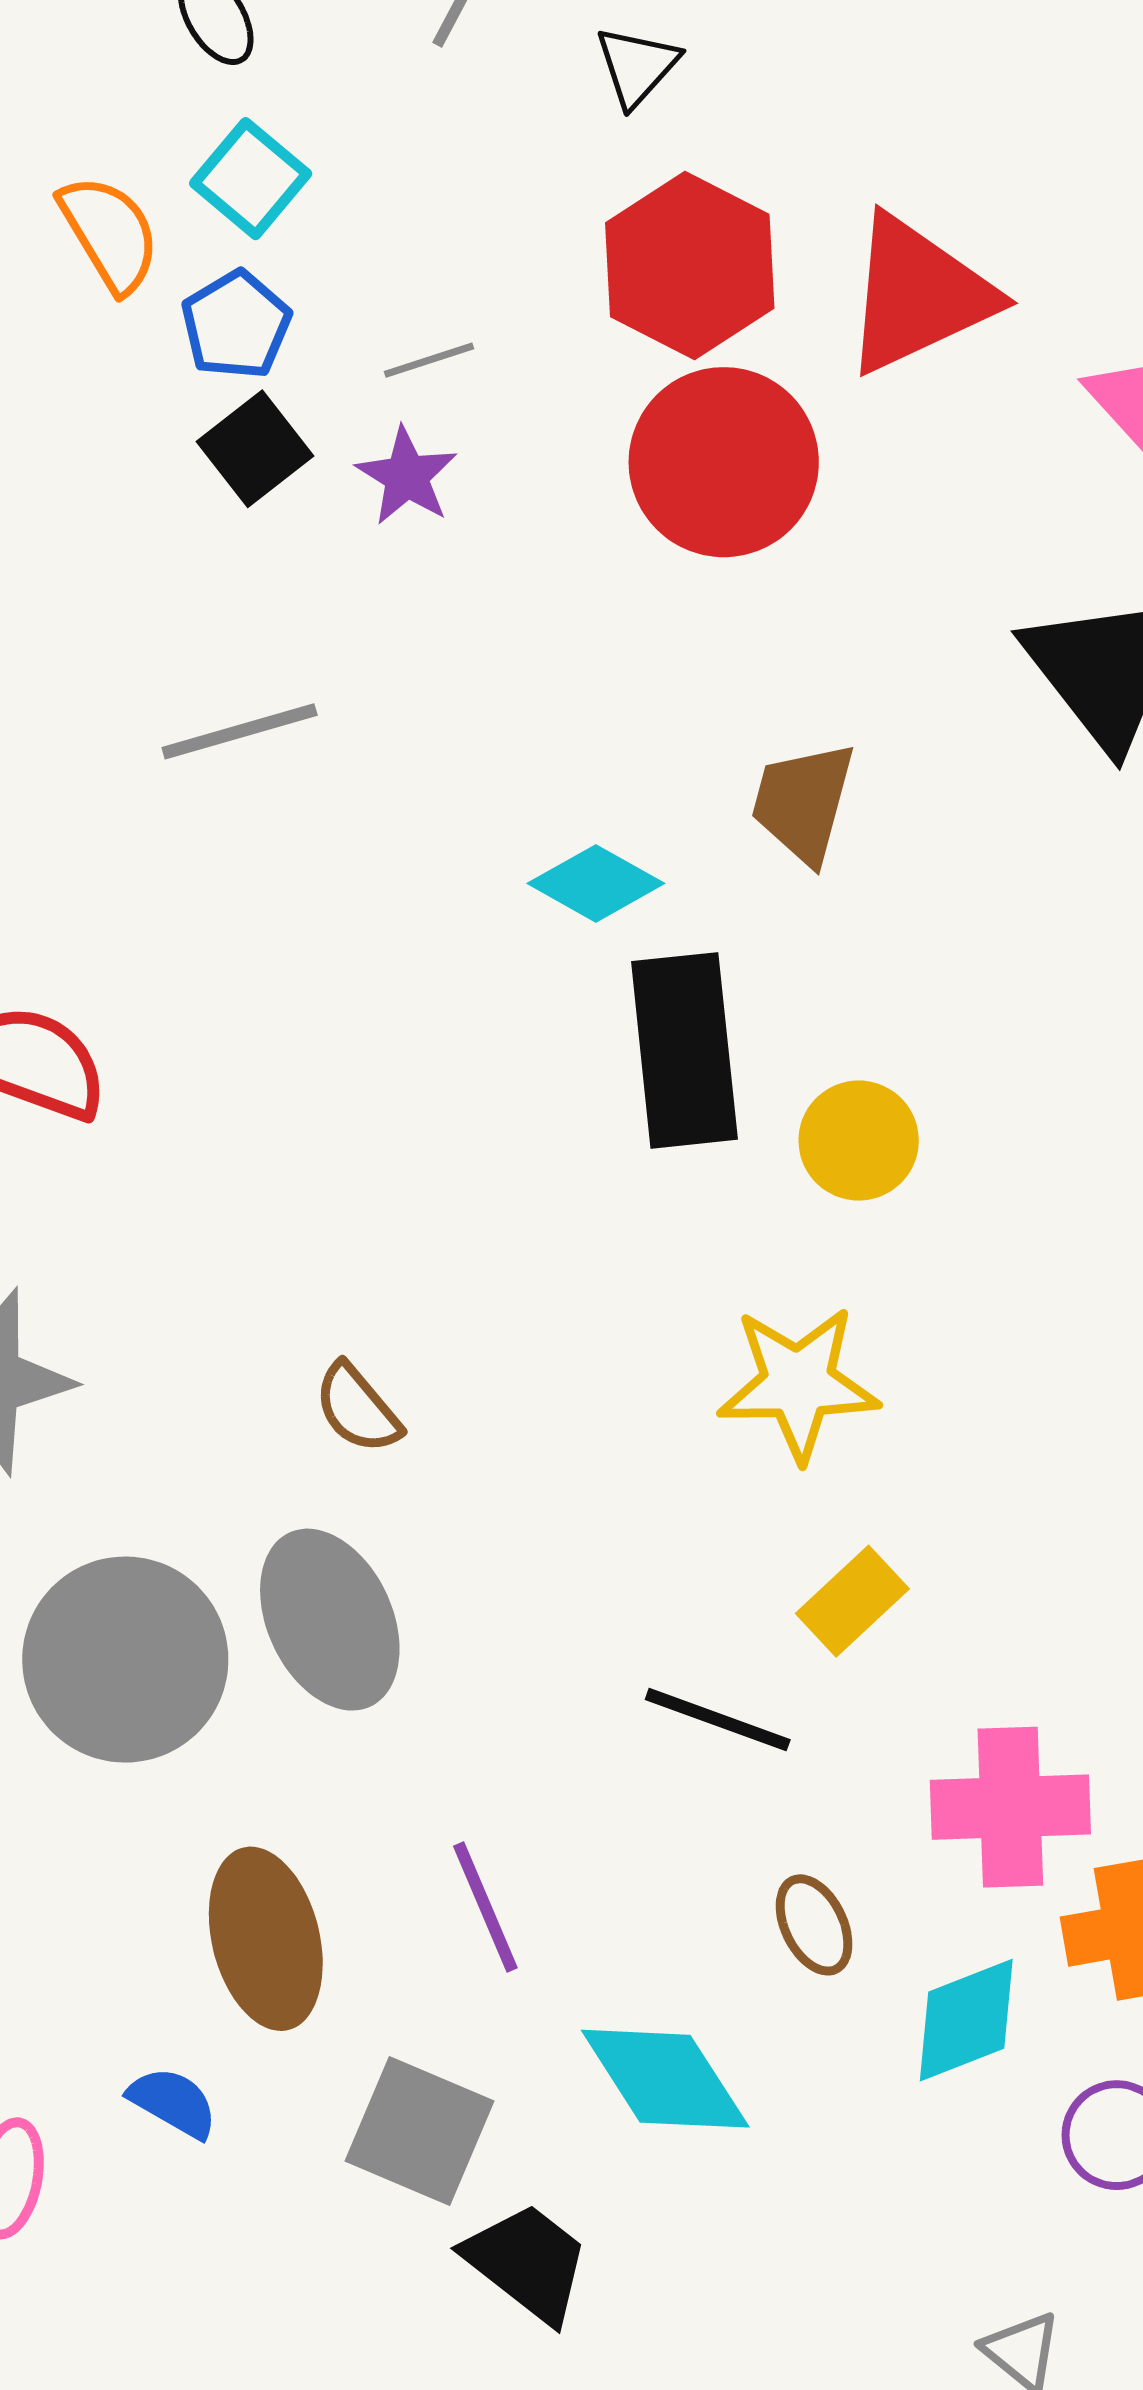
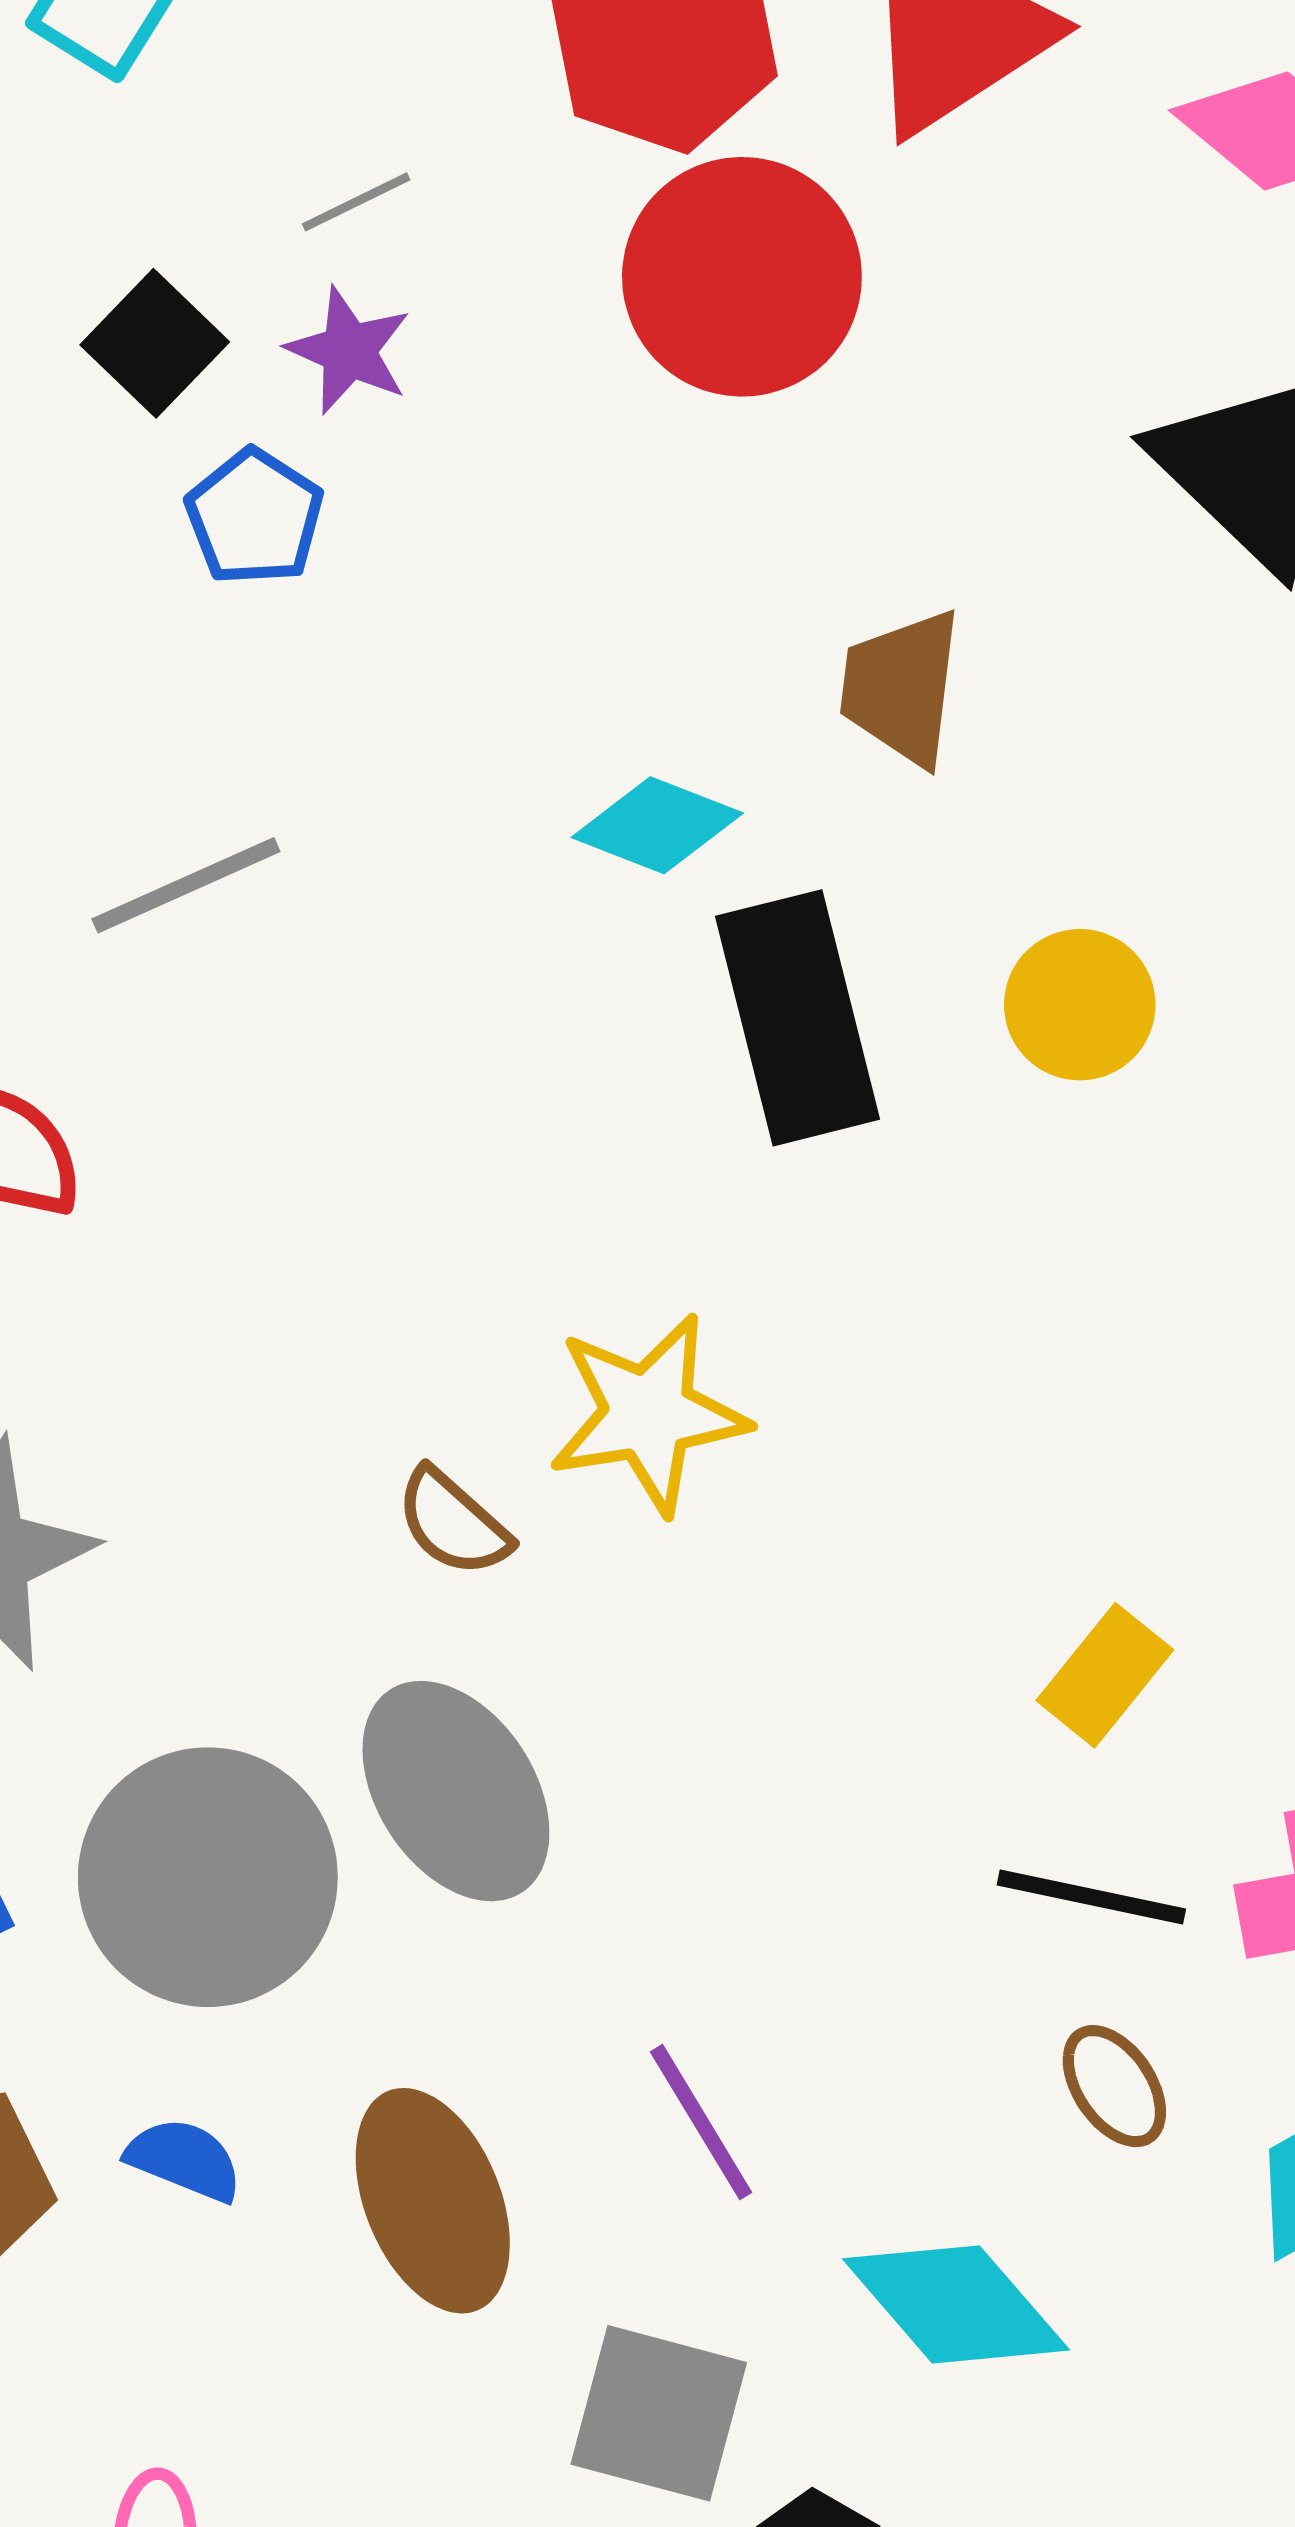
blue pentagon: (236, 325) -> (255, 517), moved
gray line: (240, 731) -> (186, 885), moved
yellow circle: (859, 1141) -> (1080, 1005), moved
yellow star: (798, 1383) -> (648, 1414), moved
black line: (718, 1720) -> (1091, 1897), moved
blue semicircle: (173, 2102) -> (184, 2160), moved

